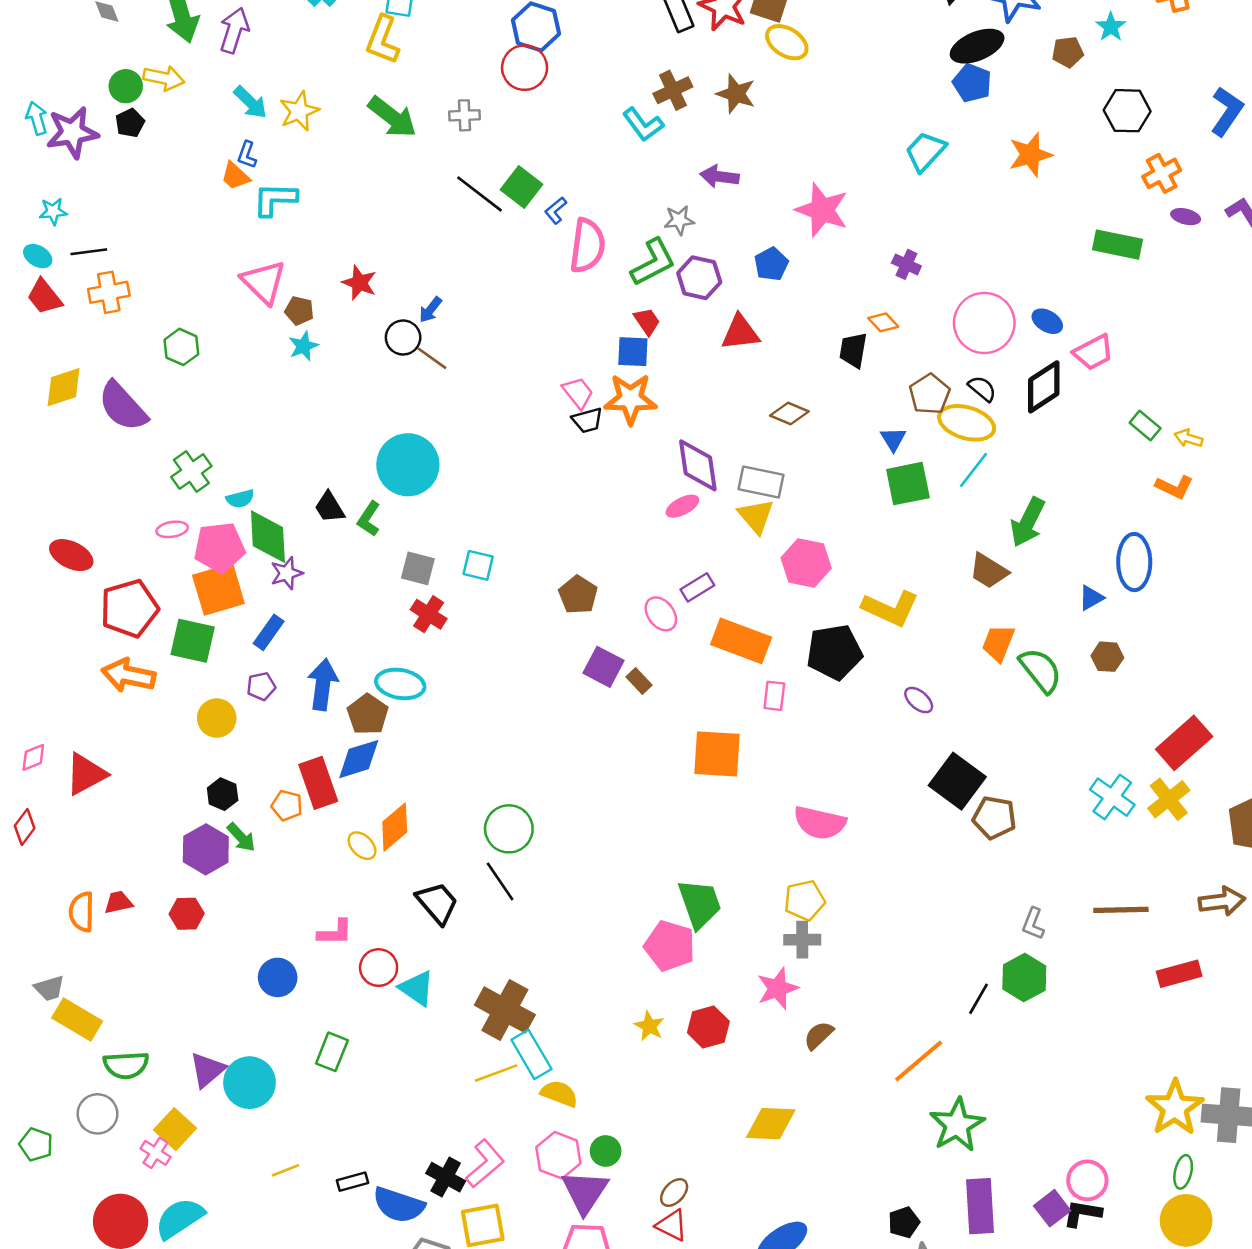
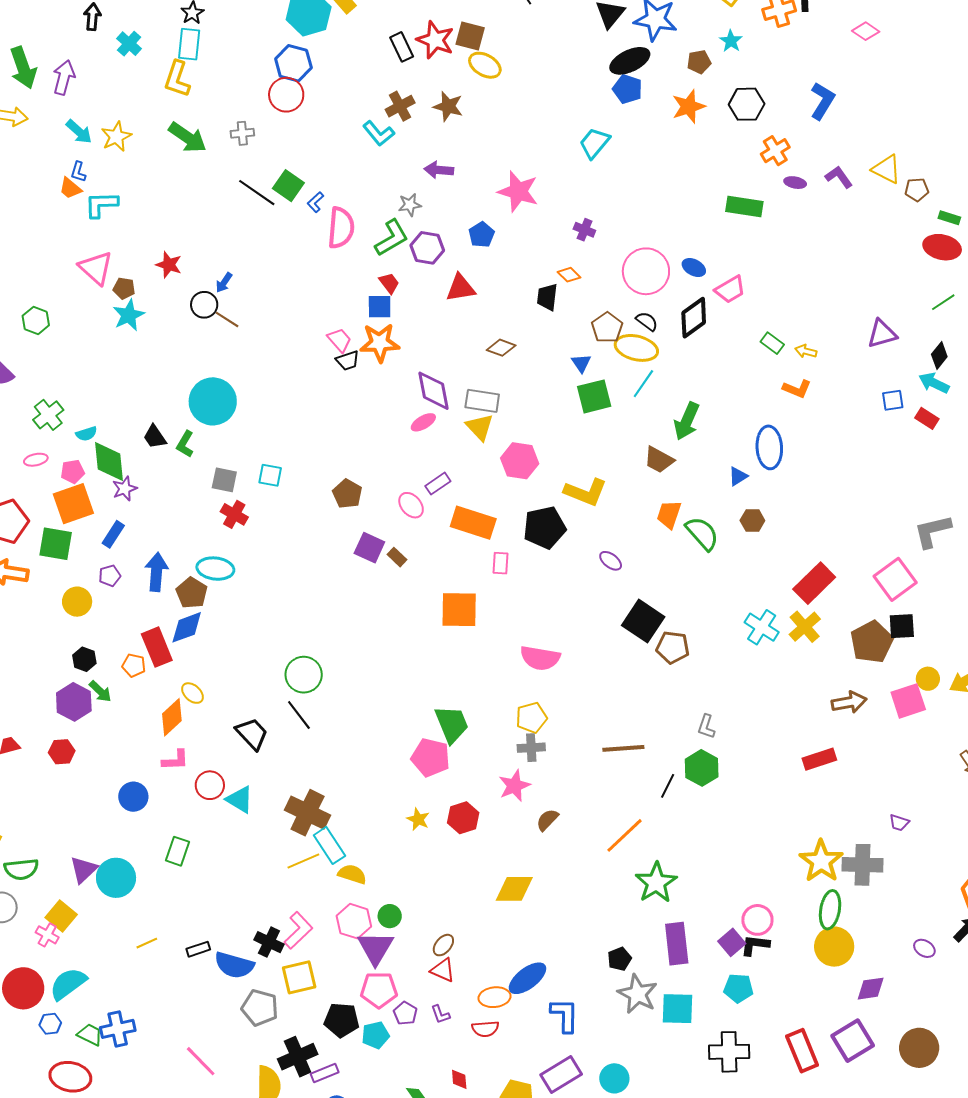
orange star: (1030, 155) -> (689, 107), moved
cyan star: (303, 346) -> (129, 315), size x1.4
pink pentagon: (219, 547) -> (73, 472), size x0.6
orange diamond: (395, 827) -> (172, 717), moved
brown line: (1121, 910) -> (623, 748), moved
green ellipse: (1183, 1172) -> (830, 910), size x1.5

